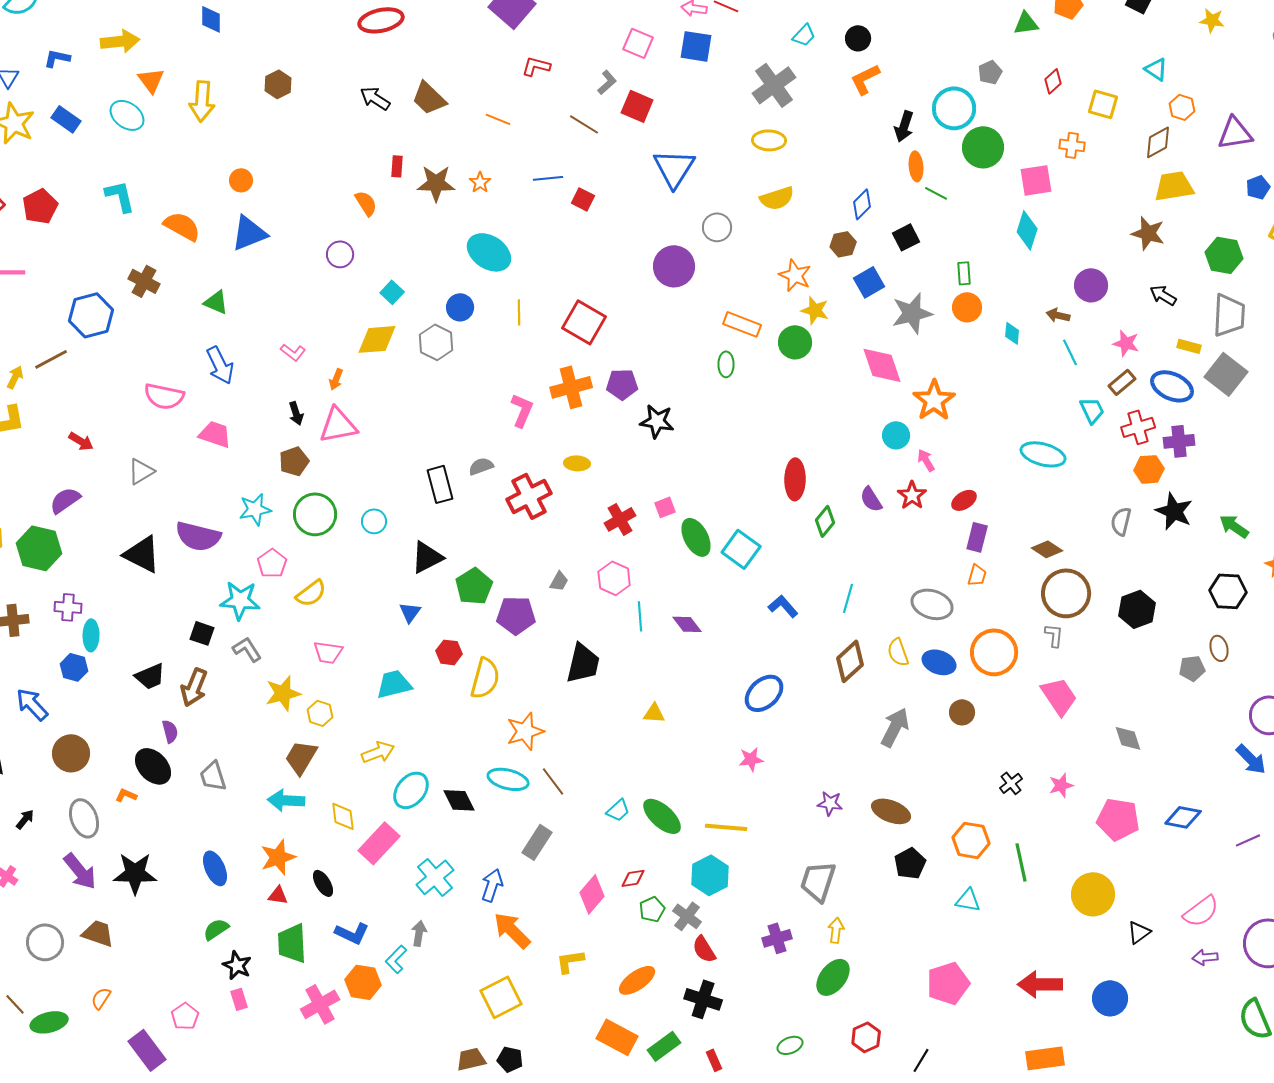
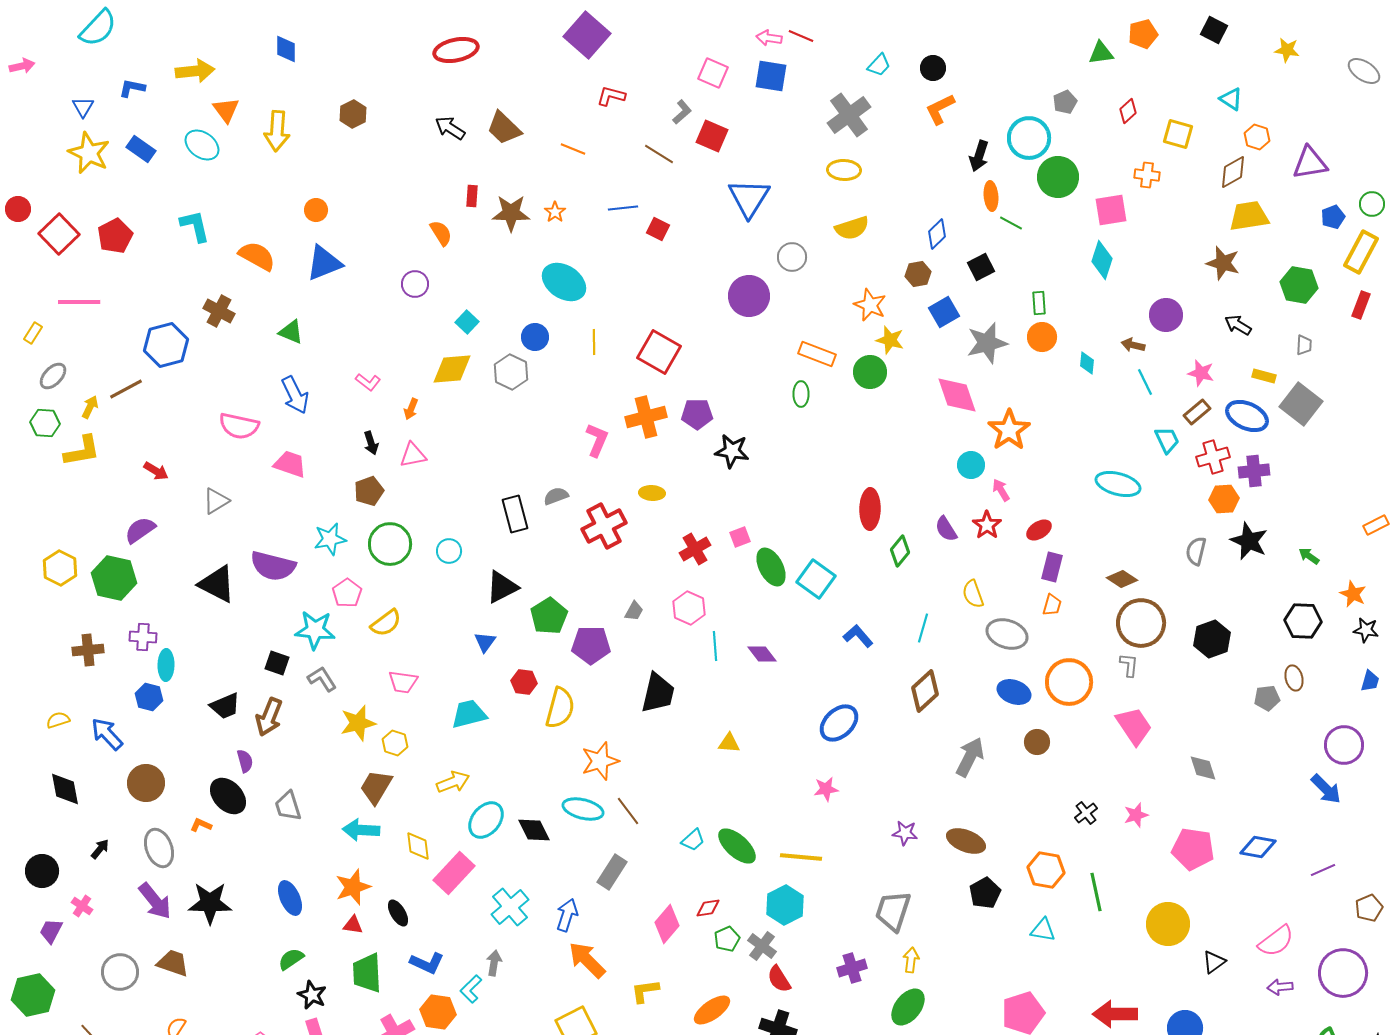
gray trapezoid: (1229, 315) -> (1304, 345), size x0.5
pink triangle: (338, 425) -> (413, 455), size x0.7
green arrow: (1234, 526) -> (1309, 556), size x0.7
yellow semicircle: (898, 652) -> (973, 594), moved

